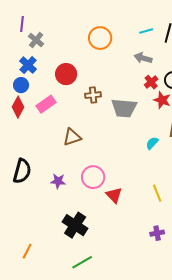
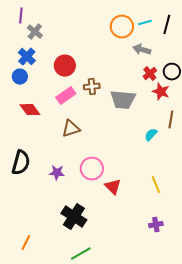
orange circle: (100, 38) -> (122, 27), moved
pink rectangle: (46, 104) -> (66, 96), moved
red diamond: (18, 107) -> (30, 110), moved, turned -65

